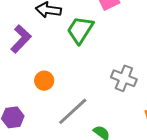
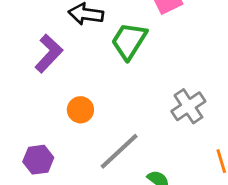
gray cross: (124, 78) -> (188, 106), turned 35

